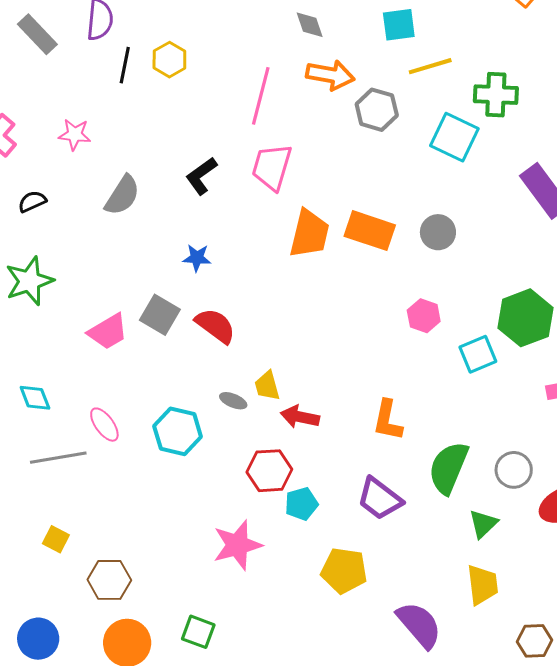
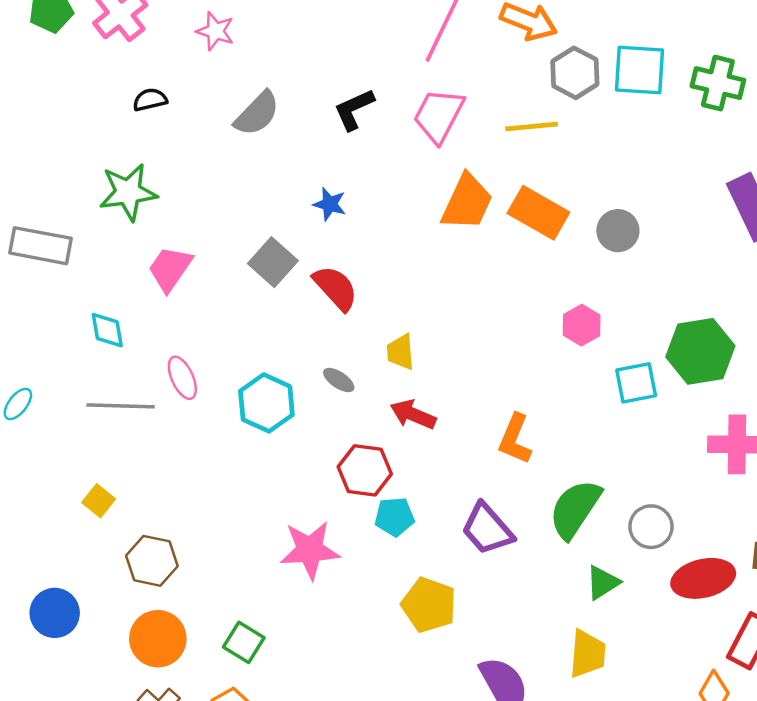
yellow line: (430, 66) -> (531, 127), moved
cyan square: (454, 137) -> (639, 70), moved, turned -33
pink trapezoid: (108, 332) -> (170, 269), moved, turned 144
yellow trapezoid: (267, 386) -> (401, 352), moved

